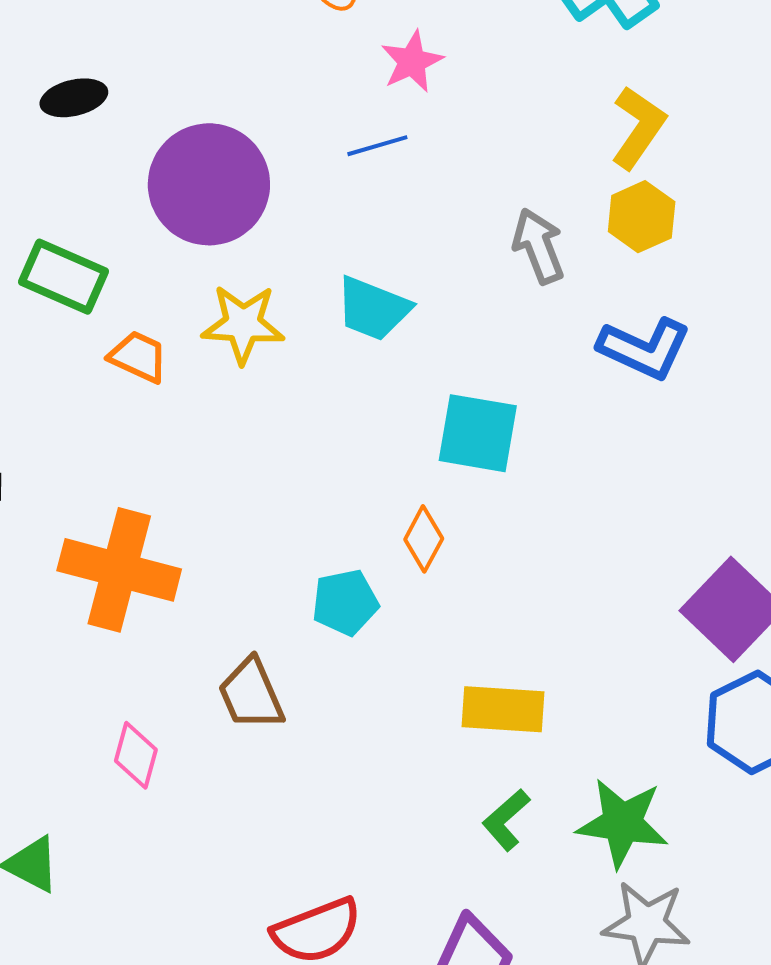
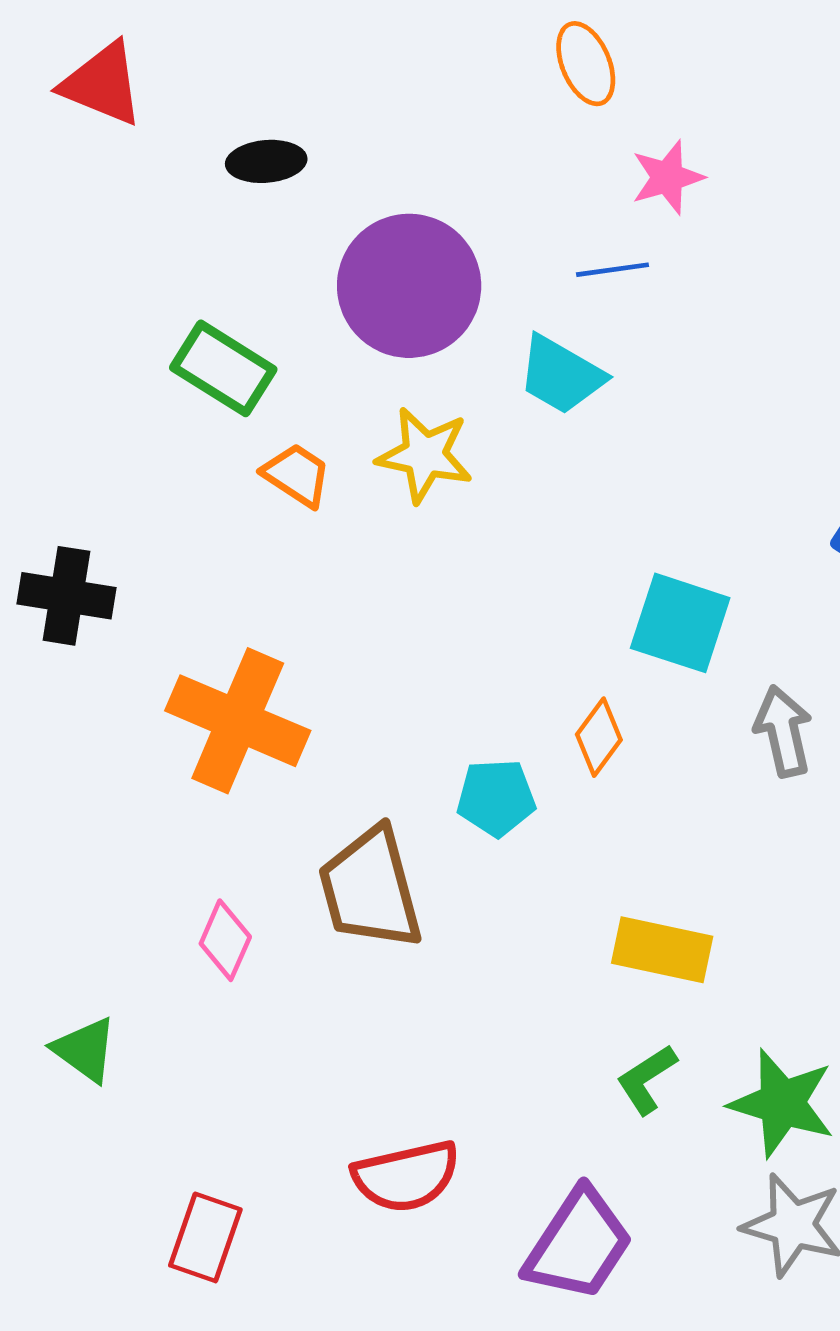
gray arrow: (538, 246) -> (783, 731), moved
cyan trapezoid: (373, 309) -> (561, 375), moved
brown trapezoid: (251, 694) -> (370, 889), size x1.4

